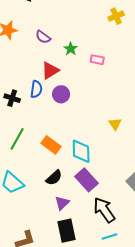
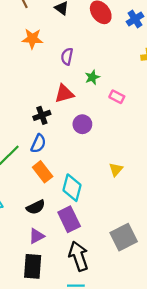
purple semicircle: (43, 37) -> (67, 57), turned 49
blue semicircle: (36, 89) -> (38, 144), moved
purple circle: (61, 94) -> (82, 124), moved
black cross: (12, 98) -> (42, 115), moved, turned 35

